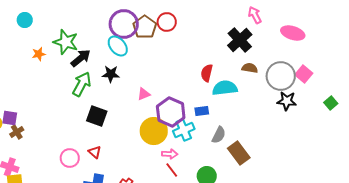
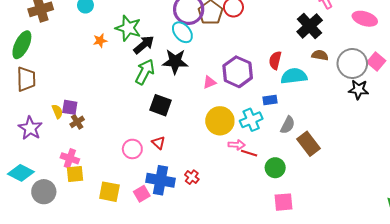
black star: (111, 74) -> (175, 61), size x1.4
purple hexagon: (171, 112) -> (238, 72), moved
red line: (172, 170) -> (249, 153), moved, turned -35

